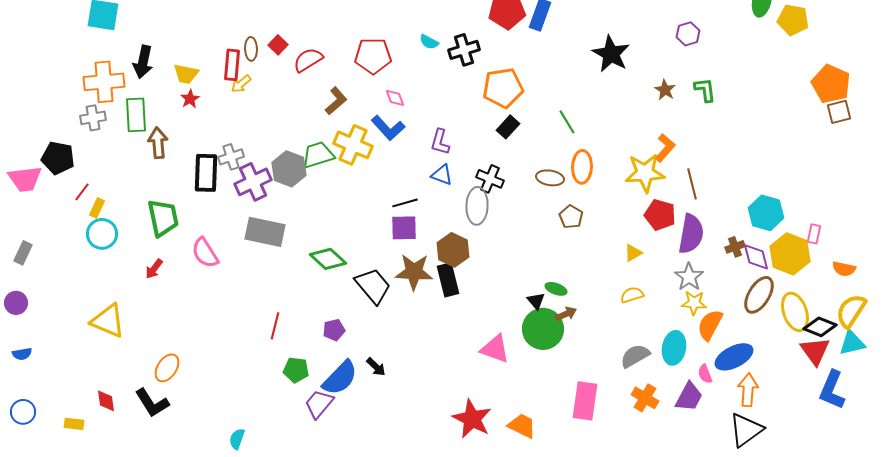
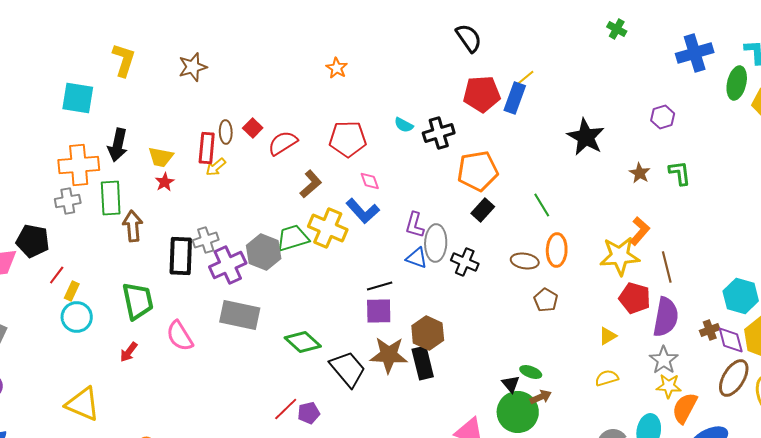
gray ellipse: (477, 206) -> (436, 243), moved
red line: (275, 326) -> (286, 409), moved, turned 32

